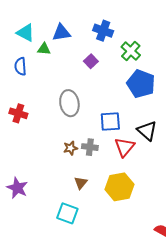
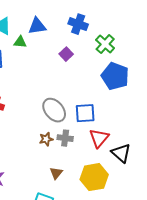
gray ellipse: (69, 103) -> (54, 110), moved, turned -30
black triangle: (147, 131) -> (121, 153), moved

